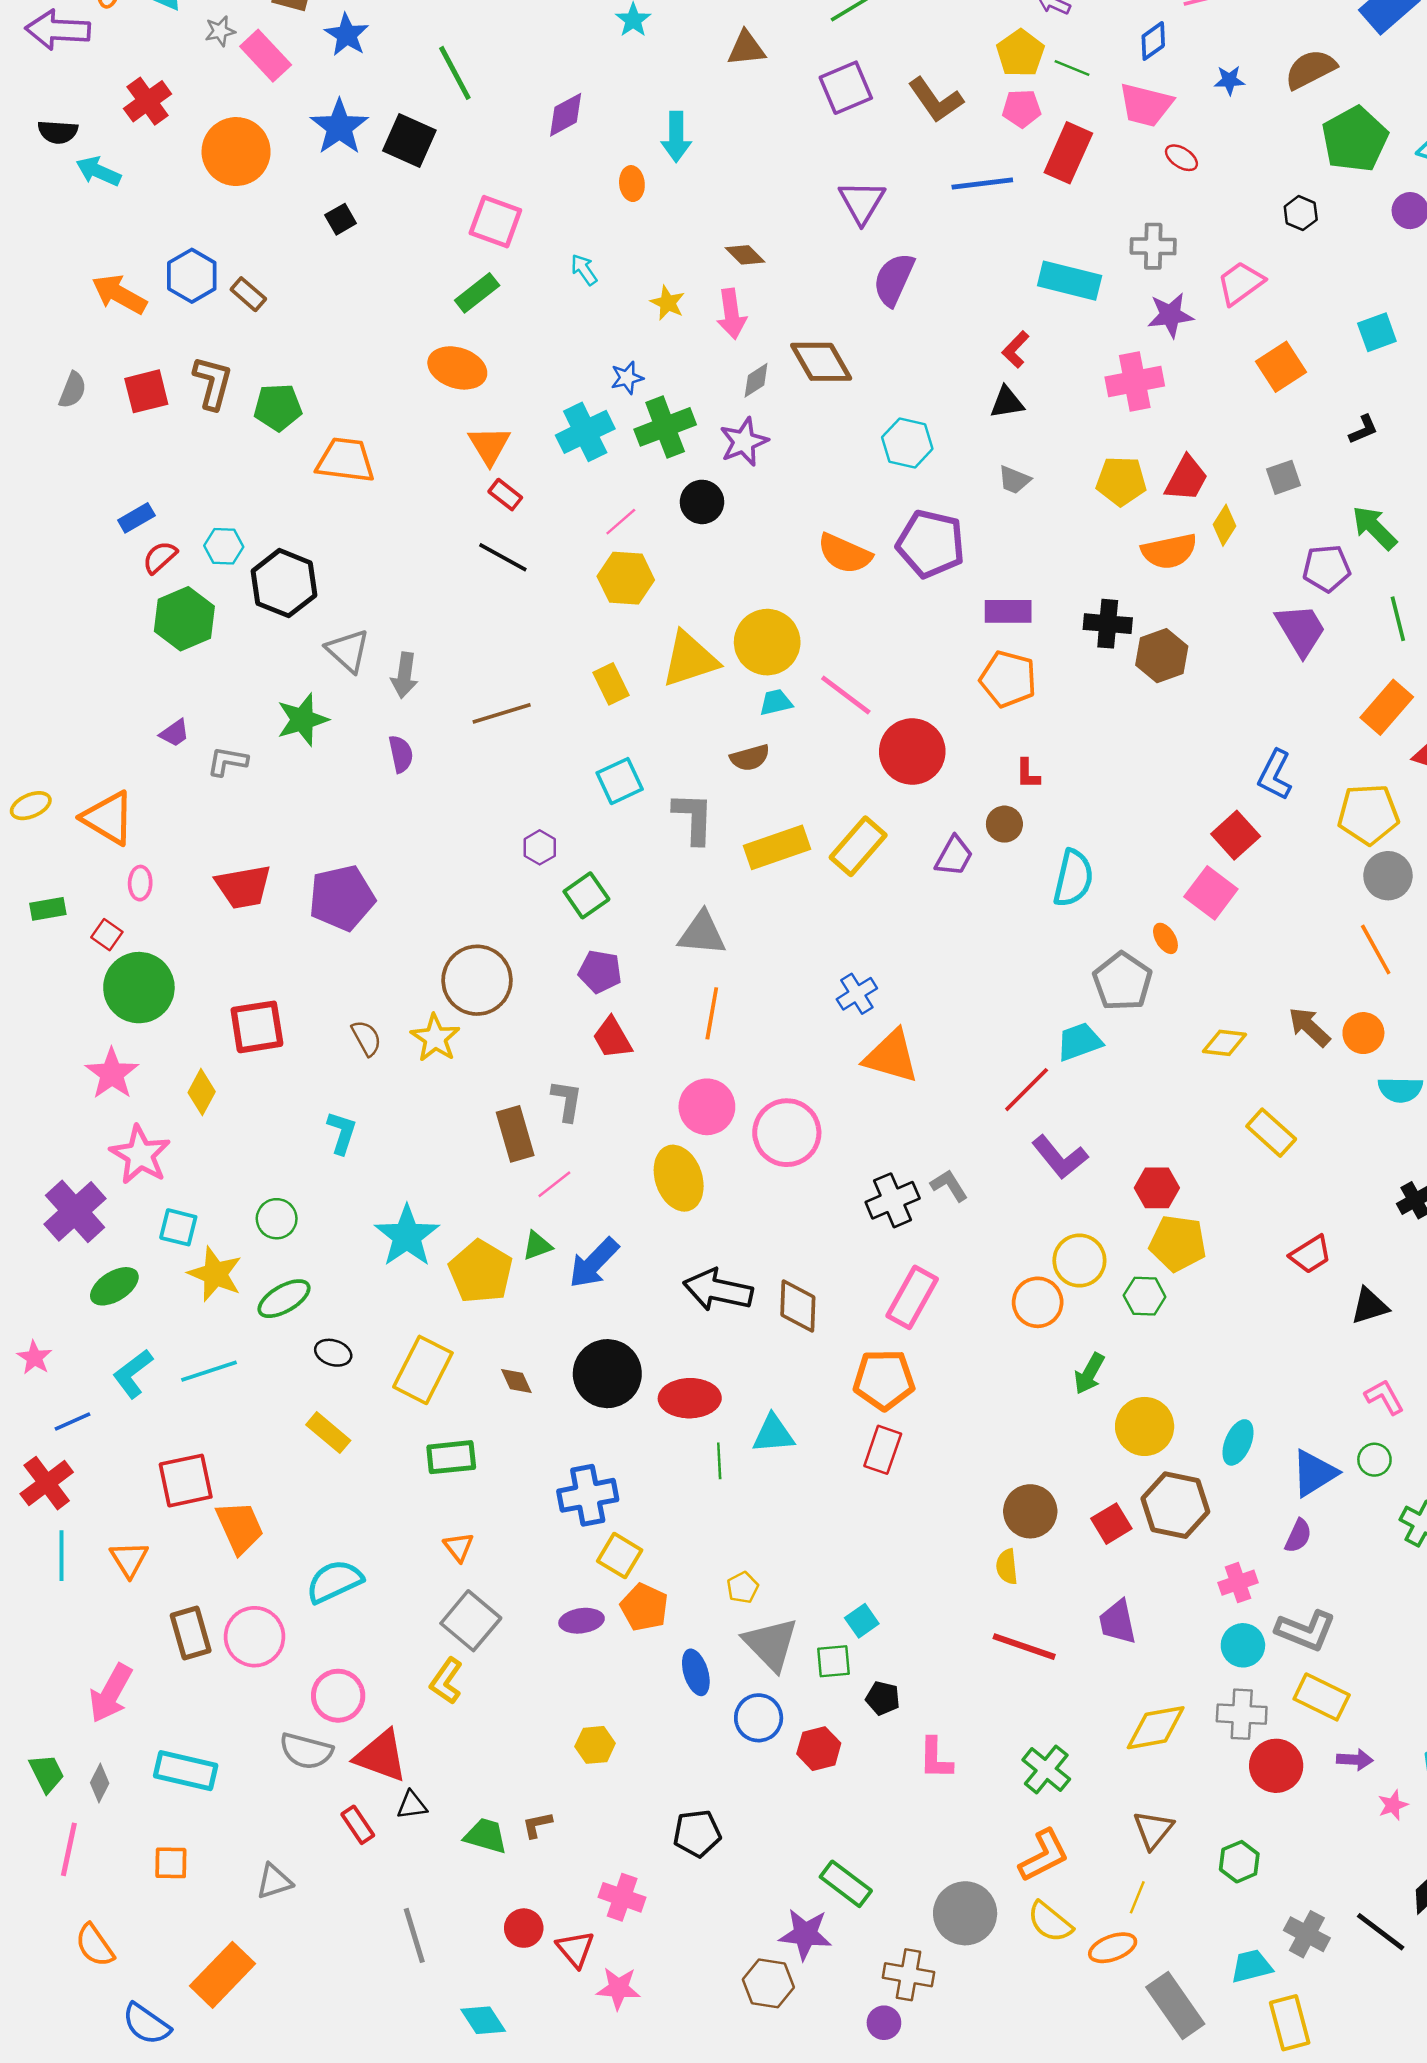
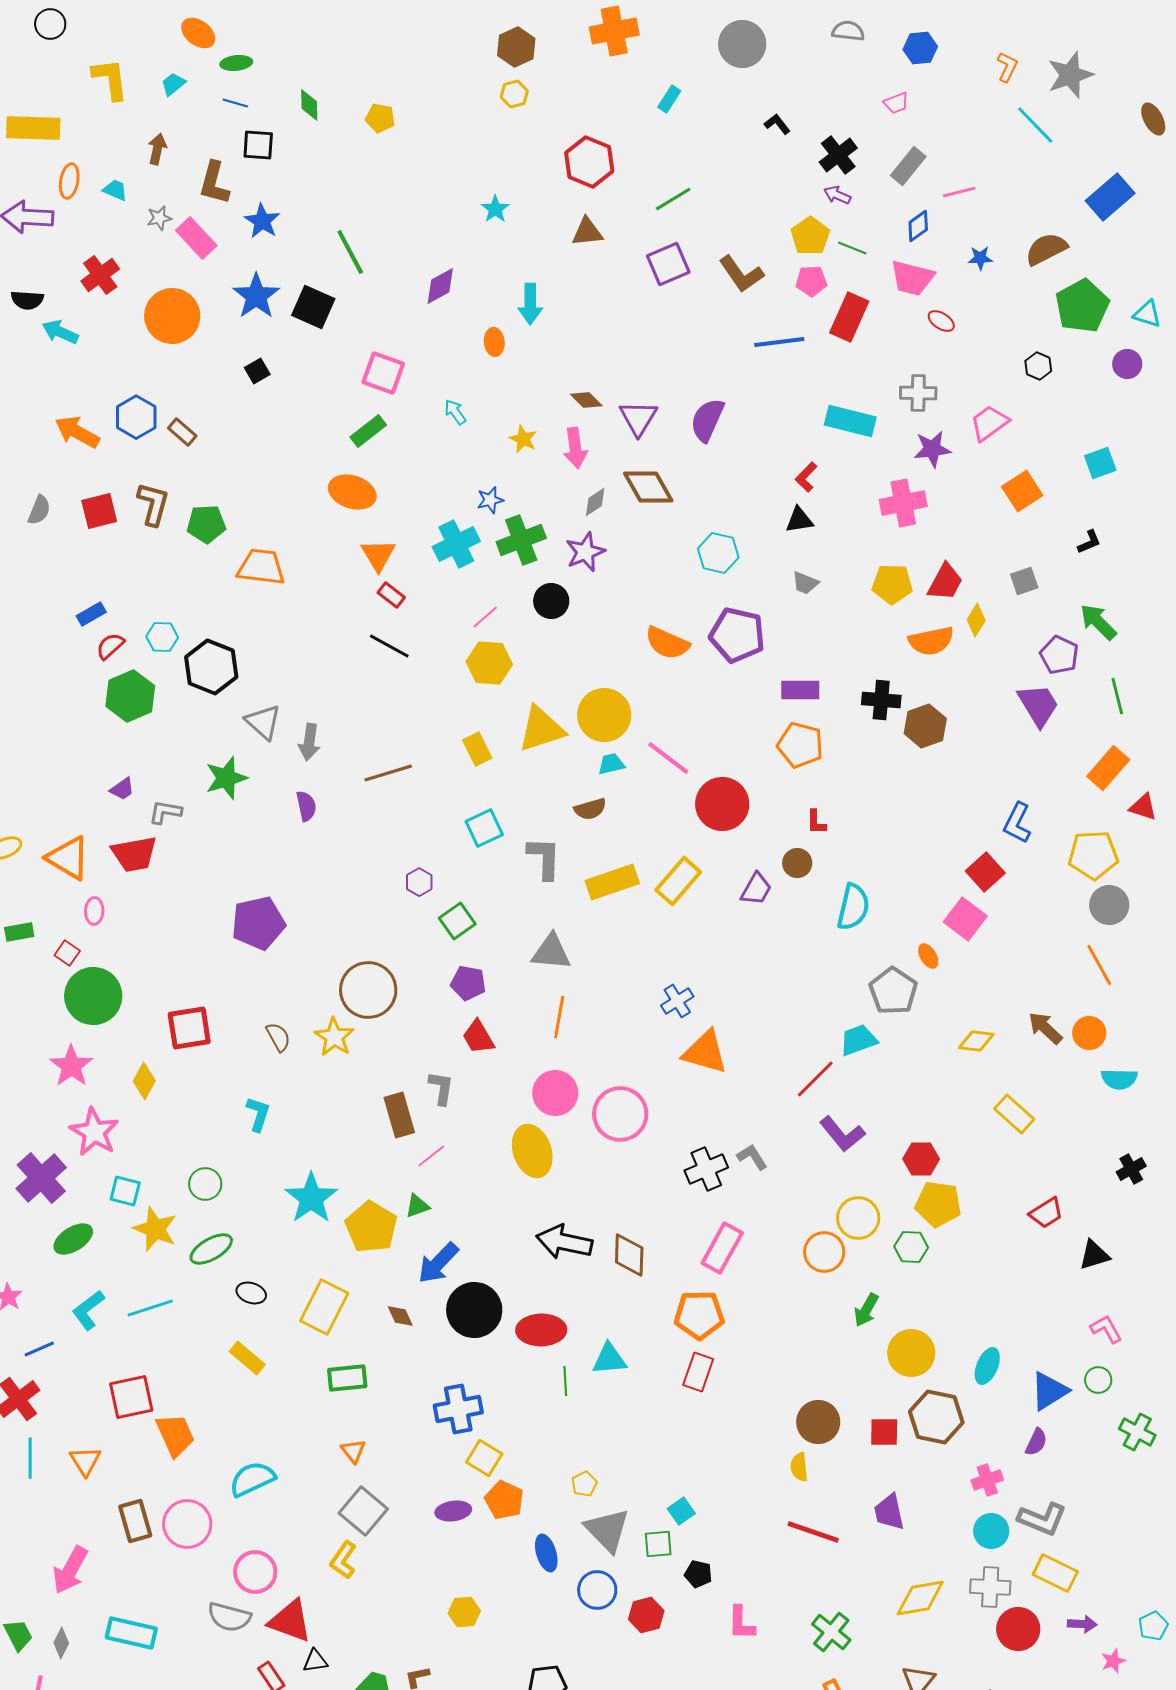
purple triangle: (862, 202) -> (638, 418), moved
purple pentagon: (1327, 568) -> (1059, 655), turned 30
red trapezoid: (243, 887) -> (134, 854), moved
blue arrow: (594, 1263) -> (438, 1263), moved
red square: (1111, 1524) -> (884, 1432), turned 32

